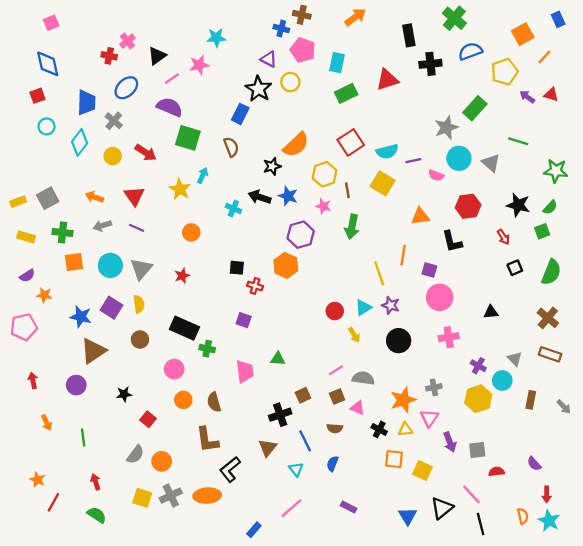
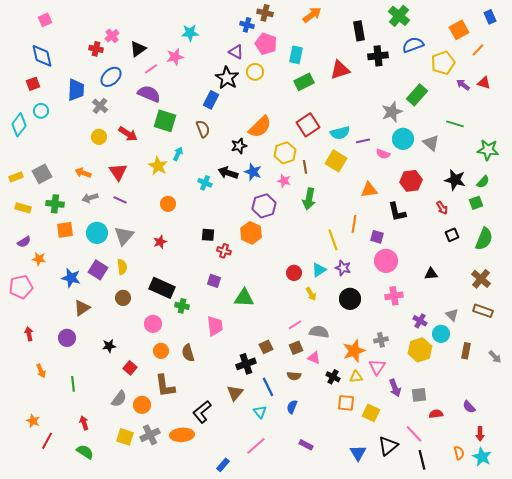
cyan diamond: (80, 142) -> (19, 125), moved
brown triangle: (93, 351) -> (82, 308), size x0.7
green triangle: (278, 359) -> (244, 298), moved, size x1.5
brown L-shape: (207, 440) -> (165, 386), moved

